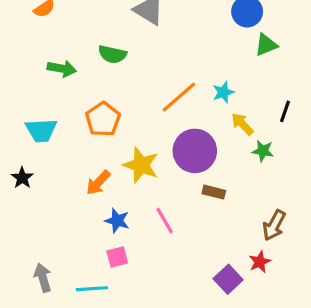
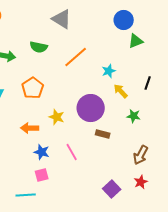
orange line: (179, 97) -> (76, 57), moved
green star: (263, 151) -> (134, 116), moved
yellow star: (141, 165) -> (57, 117), size x0.7
orange arrow: (98, 183) -> (30, 128), turned 48
red star: (260, 262) -> (141, 182), moved

